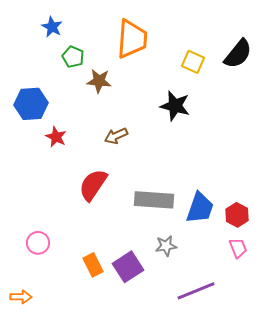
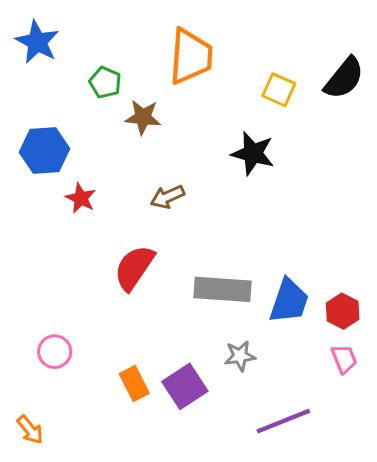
blue star: (52, 27) -> (37, 42), moved, size x1.4
orange arrow: (21, 297) -> (30, 430), turned 50

